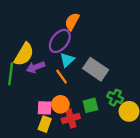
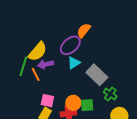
orange line: (62, 77) -> (36, 74), moved
green cross: (115, 98) -> (110, 94), moved
orange circle: (60, 104) -> (73, 103), moved

